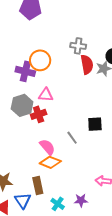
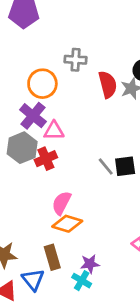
gray cross: (78, 46) -> (76, 60), moved
purple cross: (25, 71) -> (33, 116), moved, turned 30
gray line: (72, 138) -> (106, 166), moved
pink semicircle: (47, 147) -> (62, 203), turned -108
purple star: (81, 200) -> (90, 264), moved

